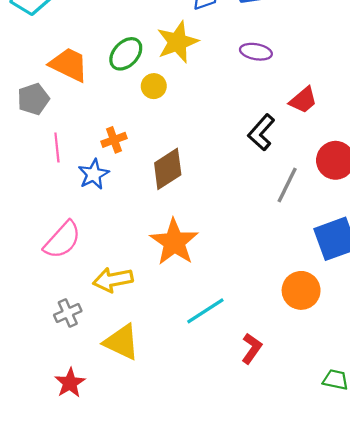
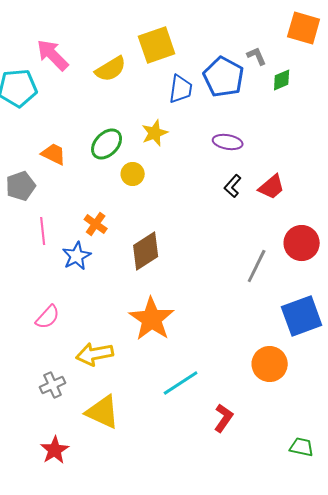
yellow star: (177, 42) -> (155, 133), size x0.7
orange trapezoid: (69, 65) -> (54, 154), size x0.7
black L-shape: (261, 132) -> (233, 186), moved, size x0.7
orange cross: (114, 140) -> (96, 224), turned -35
pink semicircle: (62, 240) -> (48, 317), size x0.7

